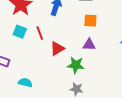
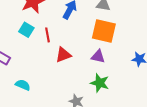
orange square: (90, 21) -> (104, 31), size x1.6
green star: (76, 65) -> (100, 83), moved

